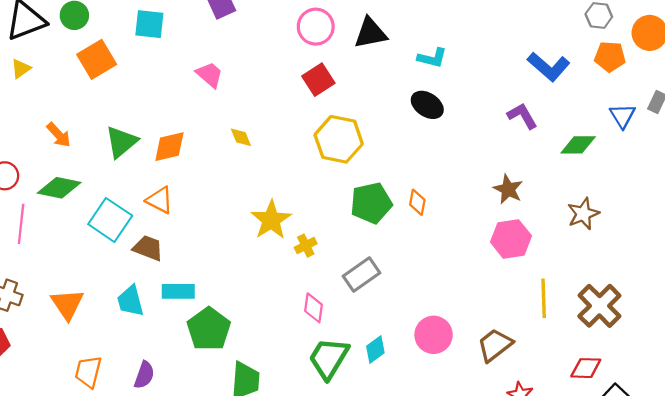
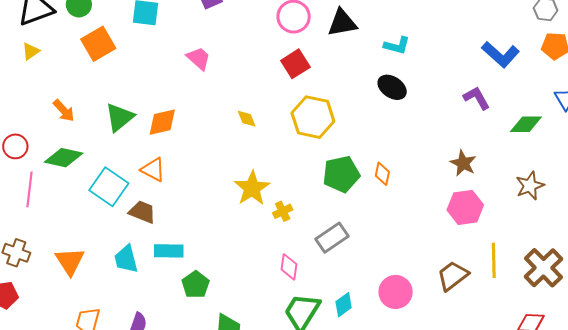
yellow diamond: (241, 137) -> (247, 119), moved
green pentagon: (209, 329) -> (196, 285), size x0.7
brown trapezoid: (495, 345) -> (453, 276), moved

